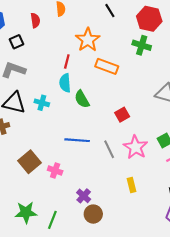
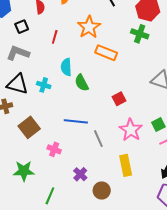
red line: (67, 61) -> (55, 37), moved
gray line: (109, 149) -> (98, 139), moved
brown square: (30, 162) -> (29, 127), moved
yellow rectangle: (131, 185) -> (126, 165), size x1.5
green star: (26, 212) -> (24, 171), moved
brown circle: (93, 214) -> (102, 191), moved

